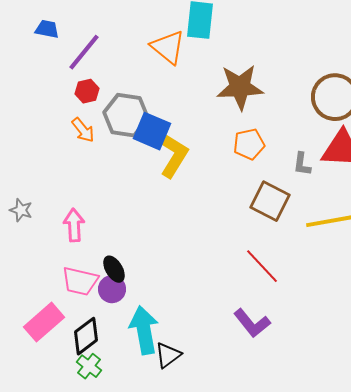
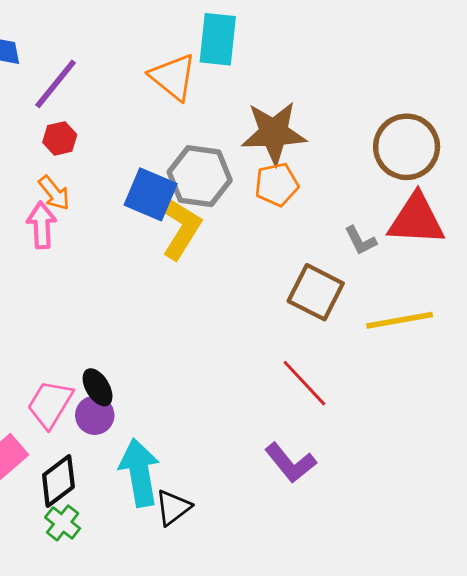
gray hexagon: (126, 115) -> (200, 176), moved
orange pentagon: (249, 144) -> (277, 185), moved
gray L-shape: (302, 164) -> (360, 240), turned -35
pink arrow: (74, 225) -> (42, 225), moved
pink trapezoid: (80, 281) -> (50, 404), turned 108

